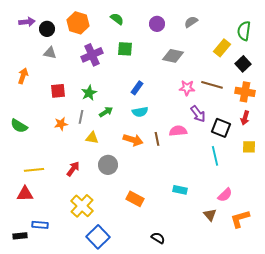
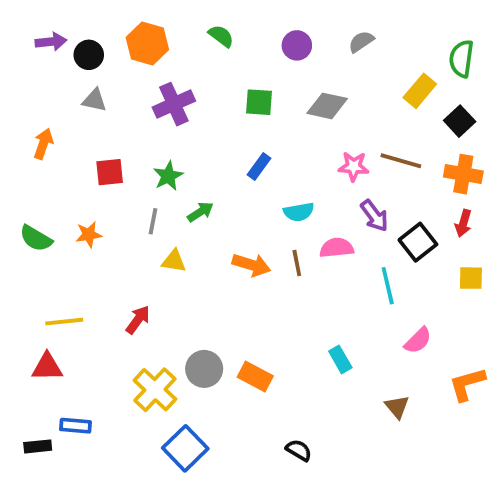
green square: (125, 49) -> (259, 102), moved
cyan semicircle: (140, 112) -> (299, 212), moved
orange star: (61, 124) -> (89, 235), moved
black square: (221, 128) -> (418, 242), turned 30
cyan line: (215, 156) -> (388, 286), moved
gray circle: (108, 165) -> (204, 369), moved
cyan rectangle: (180, 190) -> (340, 359), turned 48
pink semicircle: (225, 195) -> (418, 341), moved
orange L-shape: (240, 219) -> (467, 384), moved

